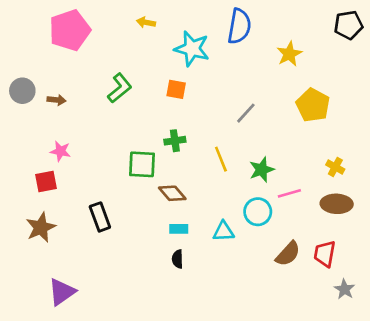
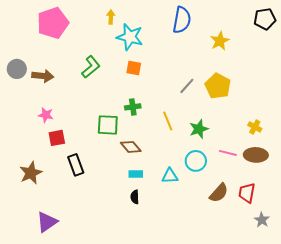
yellow arrow: (146, 22) -> (111, 17), turned 80
cyan star: (192, 49) -> (130, 37), moved
brown arrow: (57, 100) -> (43, 76), size x1.5
yellow pentagon: (313, 105) -> (218, 86), moved
red square: (46, 181) -> (57, 138), moved
pink line: (289, 193) -> (228, 153), moved, turned 30

